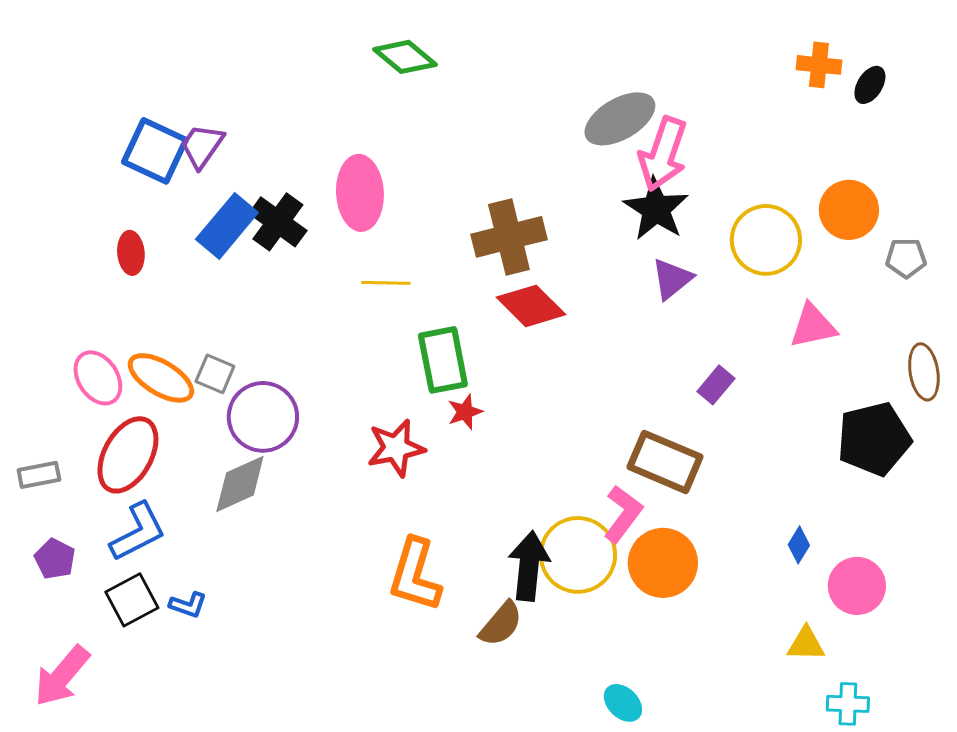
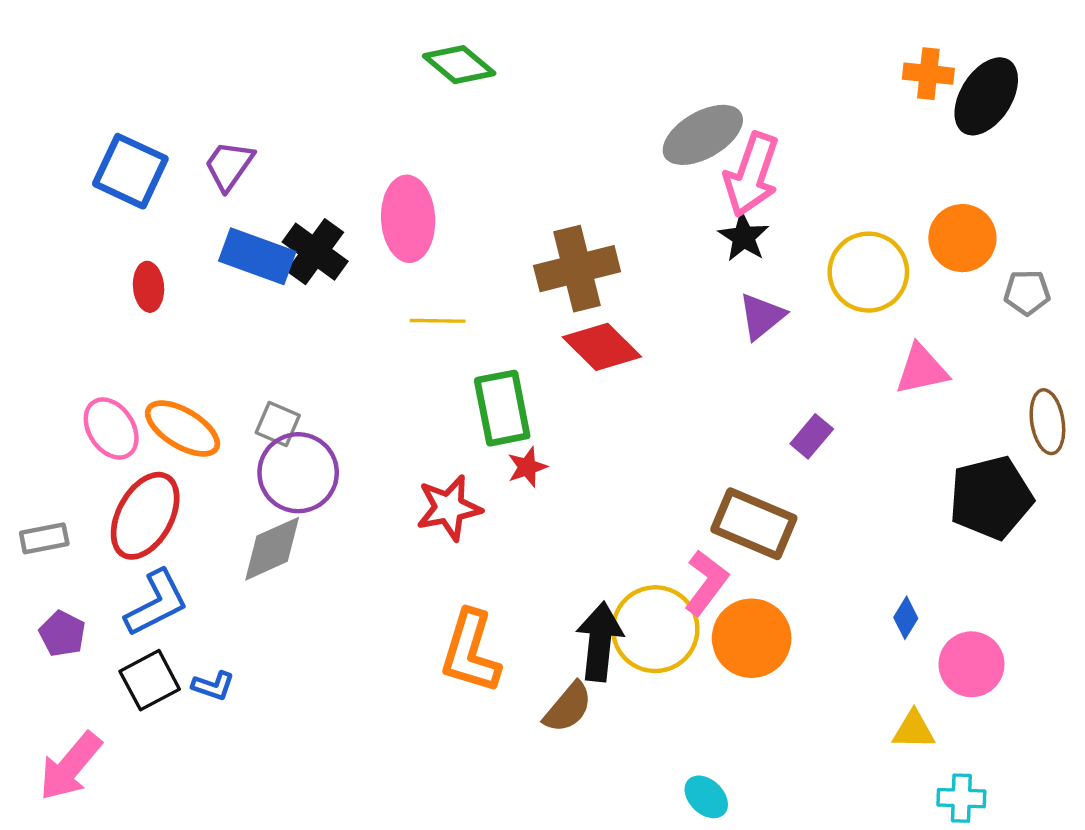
black ellipse: (870, 85) -> (986, 96), size x1.8
blue square: (155, 151) -> (130, 171), moved
black star: (656, 209) -> (744, 237), size x0.7
blue rectangle: (227, 226) -> (257, 256), turned 70
gray square: (215, 374) -> (278, 424), moved

